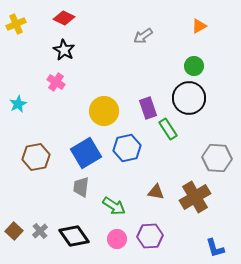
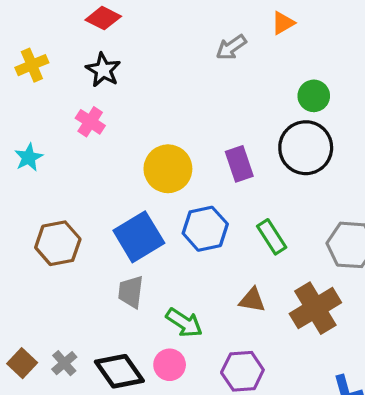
yellow cross: (16, 24) -> (32, 65), moved
orange triangle: (199, 26) -> (283, 23), moved
green rectangle: (168, 129) -> (272, 237), moved
pink circle: (117, 239) -> (170, 365), moved

